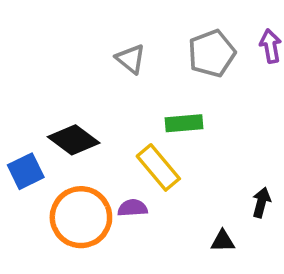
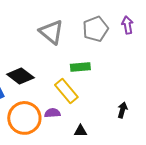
gray triangle: (131, 59) -> (51, 32), size x1.5
black triangle: (223, 241) -> (80, 131), moved

